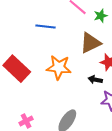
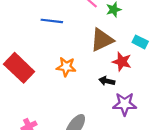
orange star: (59, 67) -> (66, 67), size x0.7

